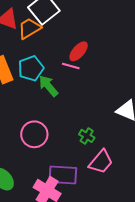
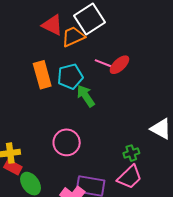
pink line: (71, 66) -> (103, 63), moved
green cross: (87, 136) -> (131, 153), moved, turned 35

